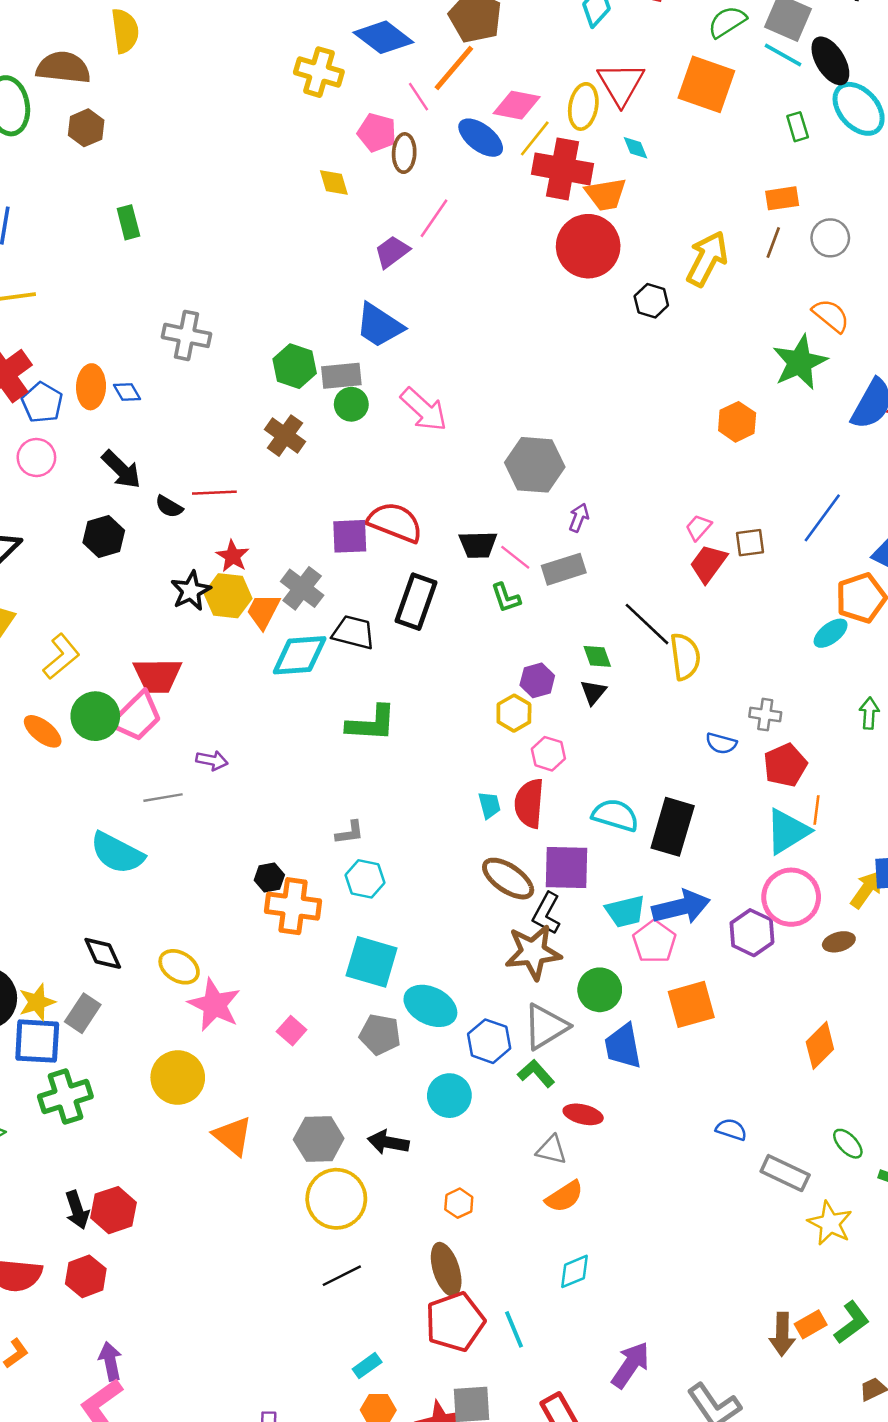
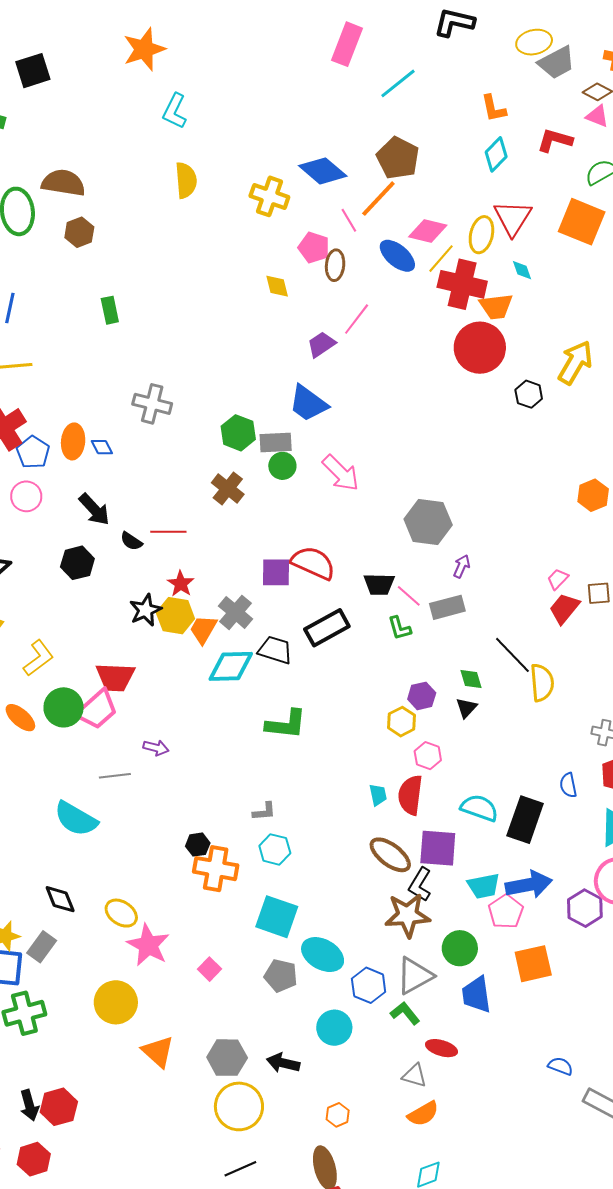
yellow semicircle: (125, 31) -> (186, 180), moved
black rectangle: (416, 602) -> (327, 628), turned 39
blue semicircle: (721, 743) -> (568, 785), moved, turned 60

